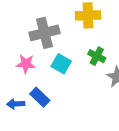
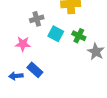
gray cross: (45, 33) -> (37, 19), size x0.6
cyan square: (61, 64) -> (56, 34), moved

